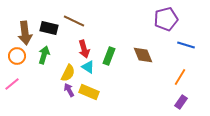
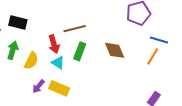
brown line: (74, 21) -> (75, 29), moved, turned -40
yellow semicircle: (68, 73) -> (31, 61), moved
orange line: (180, 77) -> (153, 56), moved
purple arrow: (69, 90) -> (38, 86), turned -112

